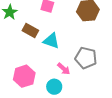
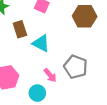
brown rectangle: (30, 31) -> (20, 29), turned 35

